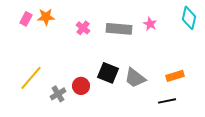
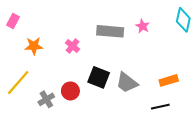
orange star: (46, 17) -> (34, 46), moved
pink cross: (83, 28) -> (72, 46), moved

